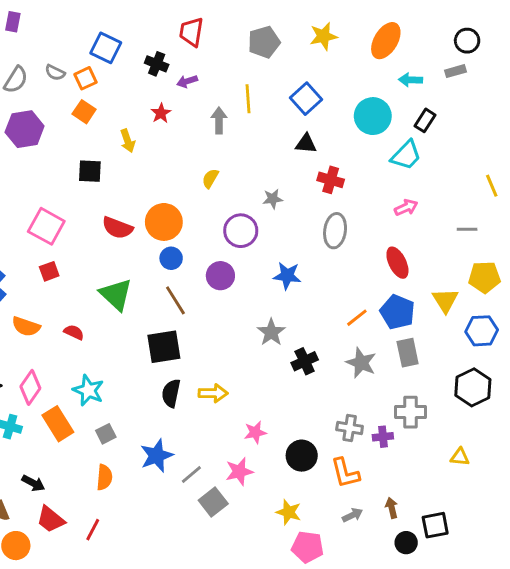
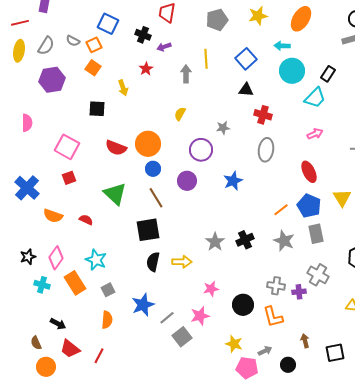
cyan arrow: (410, 80) -> (282, 46), moved
blue star: (287, 276) -> (233, 181), turned -30
gray star: (271, 332) -> (215, 242), moved
gray cross: (410, 412) -> (318, 275), turned 30
gray arrow: (352, 515) -> (265, 351), moved
black circle: (406, 543) -> (288, 365), moved

